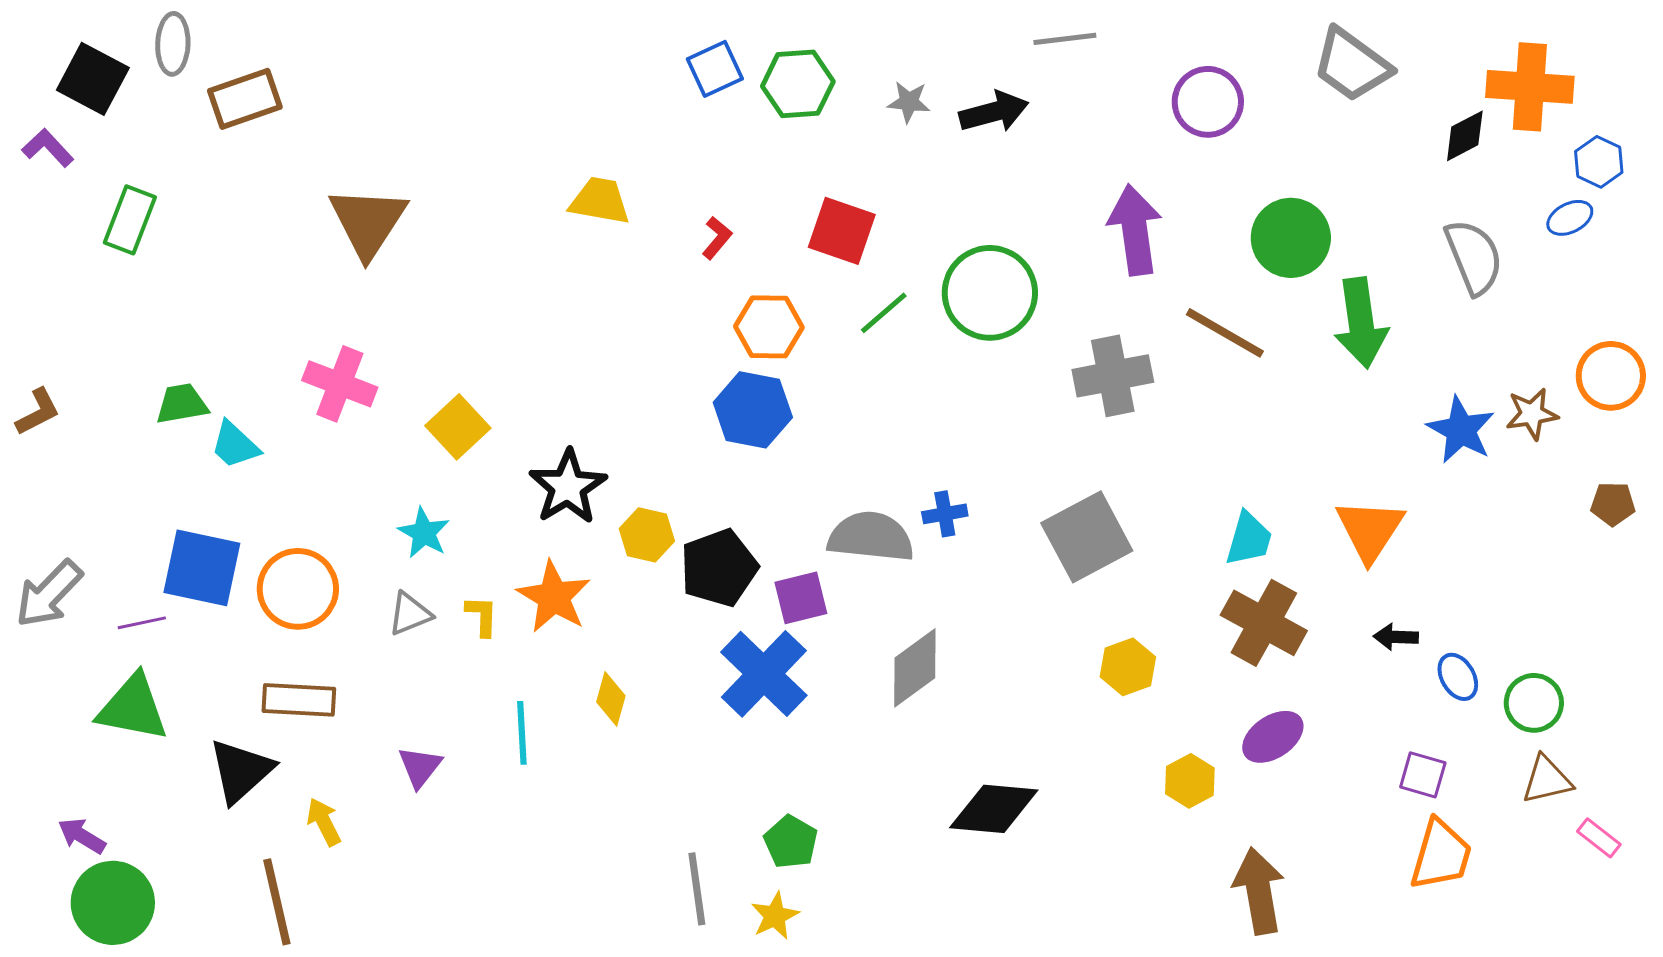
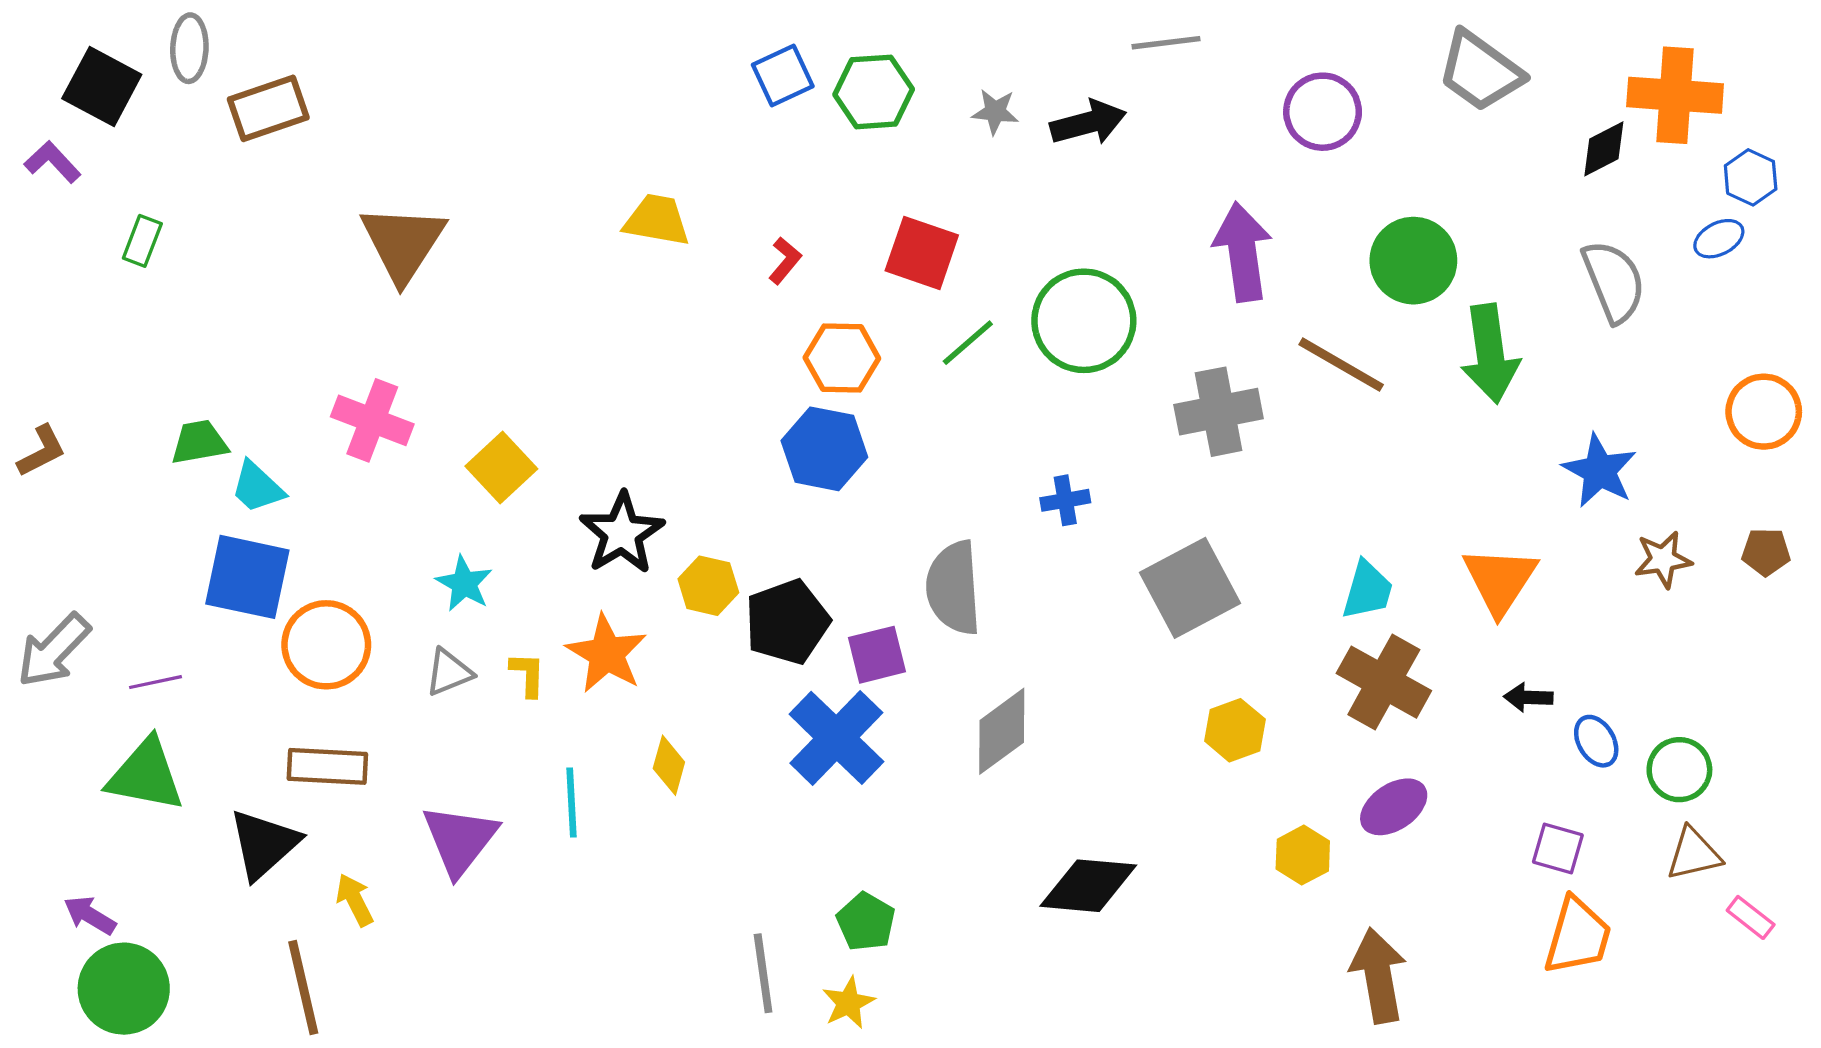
green rectangle: (130, 220) -> (142, 241), size x0.7
brown star: (1532, 414) -> (1663, 559), moved
blue cross: (945, 514) -> (1065, 500), moved
gray semicircle: (871, 537) -> (954, 588), turned -100
blue square: (202, 568) -> (247, 577), moved
purple triangle: (420, 767) -> (460, 840), size x1.6

